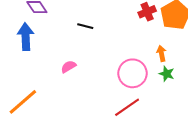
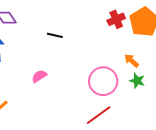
orange arrow: (161, 53) -> (132, 61), turned -35

